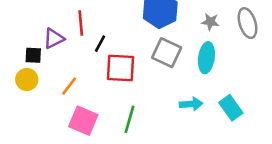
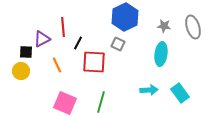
gray square: (167, 53) -> (118, 44), moved, size x0.6
orange line: (69, 86) -> (57, 65), moved, turned -63

